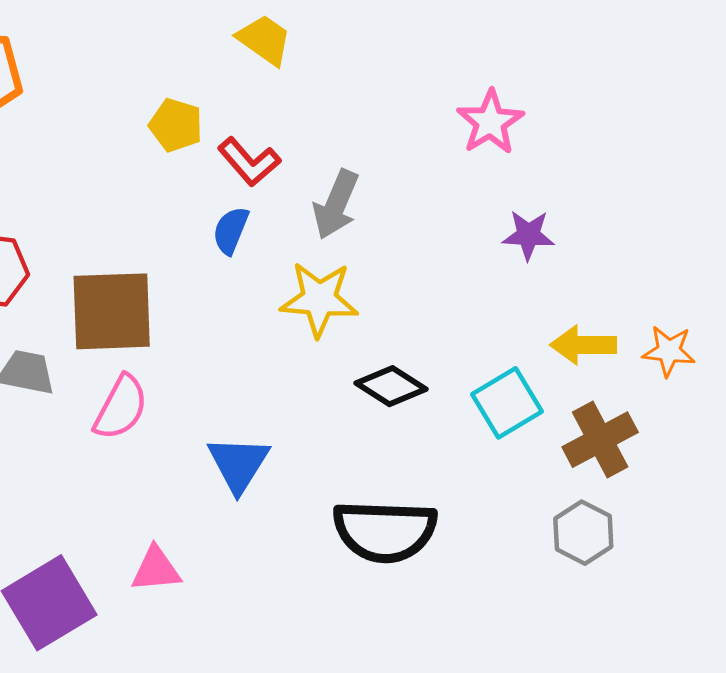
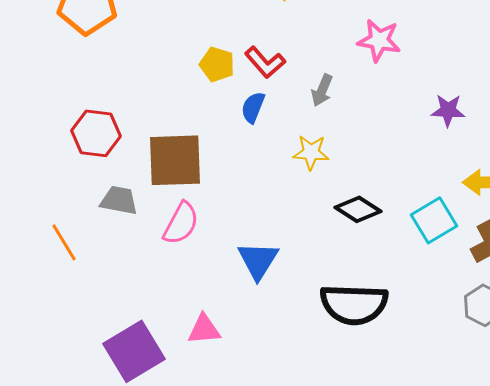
pink star: (490, 122) -> (379, 40), moved, turned -30
yellow pentagon: (176, 125) -> (217, 64), moved
gray arrow: (336, 205) -> (322, 90), size x0.7
yellow star: (319, 299) -> (311, 152), size x0.7

